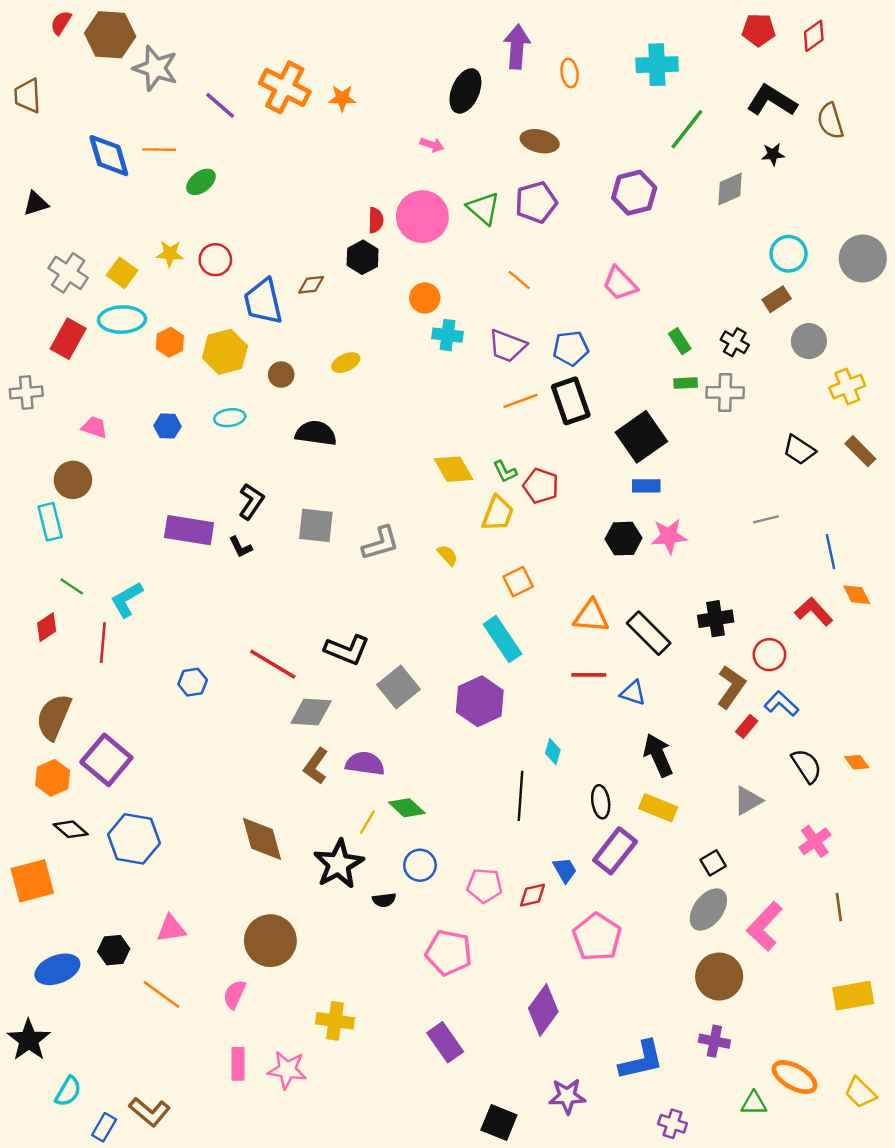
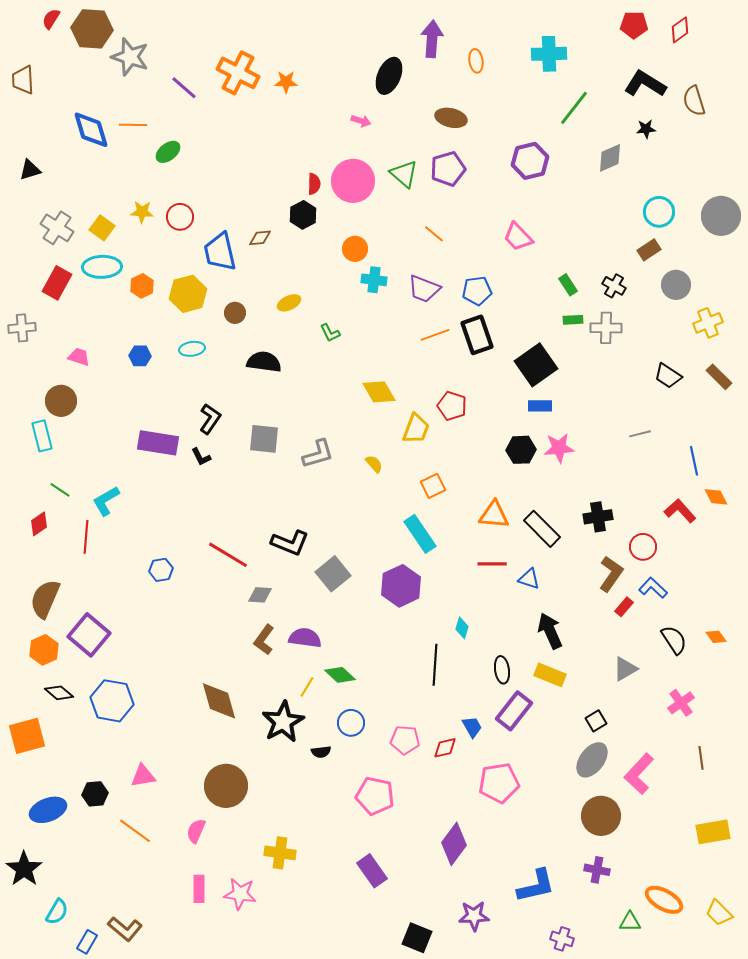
green L-shape: (505, 472) -> (330, 333), moved
gray diamond: (311, 712) -> (260, 595), size x0.7
pink pentagon: (597, 937) -> (499, 783), turned 30

